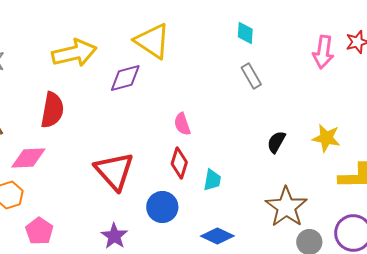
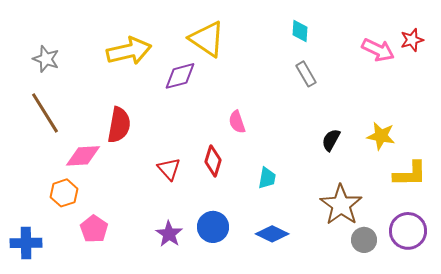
pink arrow: (323, 52) -> (378, 50), turned -72
red semicircle: (52, 110) -> (119, 125), moved
red diamond: (179, 163) -> (213, 161), moved
red triangle: (114, 171) -> (169, 169), size x0.6
blue circle: (162, 207) -> (213, 227), moved

